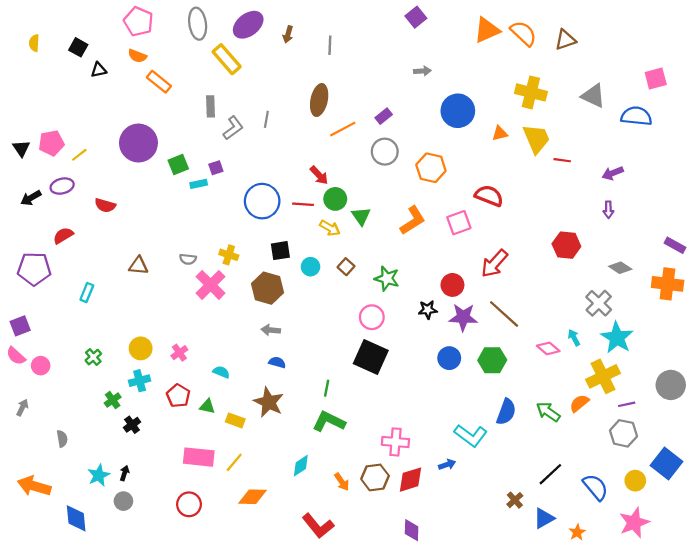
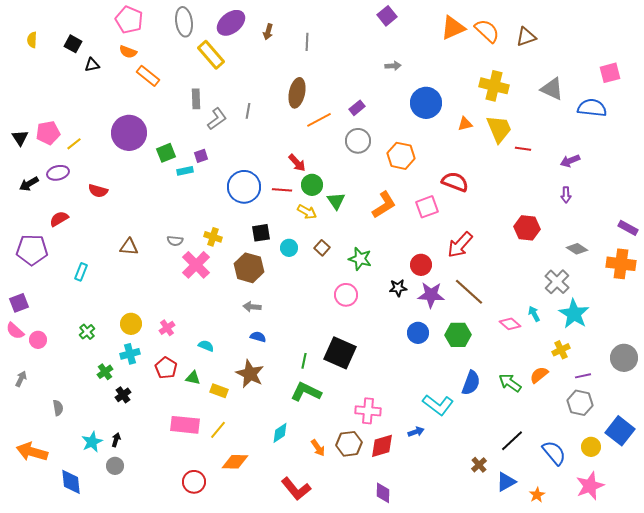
black square: (371, 357) -> (340, 353), moved
yellow cross: (603, 376) -> (561, 350), size x0.6
red circle: (189, 504) -> (194, 482), moved

